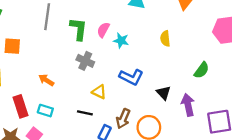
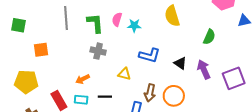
yellow semicircle: (165, 39) -> (172, 16), size x1.5
gray cross: (85, 61) -> (98, 51), moved
orange arrow: (46, 80) -> (83, 79), moved, turned -48
black line: (85, 113) -> (105, 97), moved

